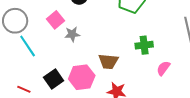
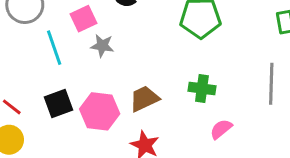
cyan line: (28, 46) -> (54, 48), moved
brown trapezoid: (108, 61) -> (144, 99), turned 135

